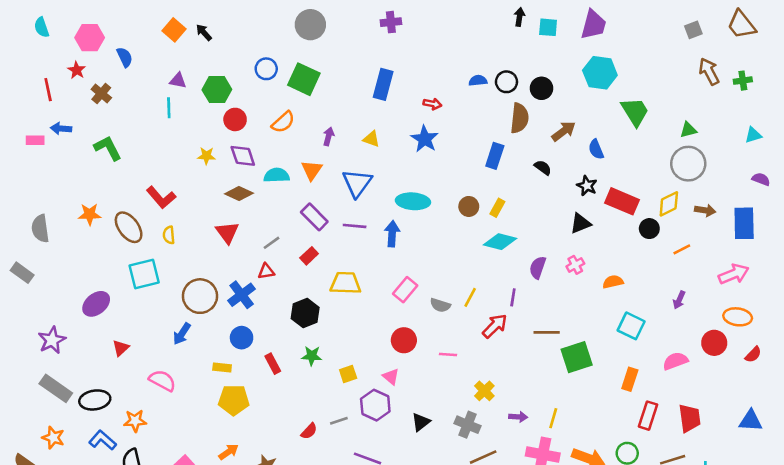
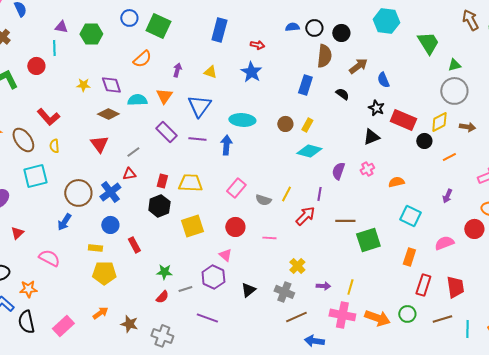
green trapezoid: (635, 112) -> (428, 43), moved
red circle: (235, 119) -> (36, 66), moved
red rectangle: (309, 256) -> (162, 181), moved, turned -32
green star: (312, 356) -> (164, 272), moved
yellow square: (348, 374) -> (192, 226), moved, size x1.6

